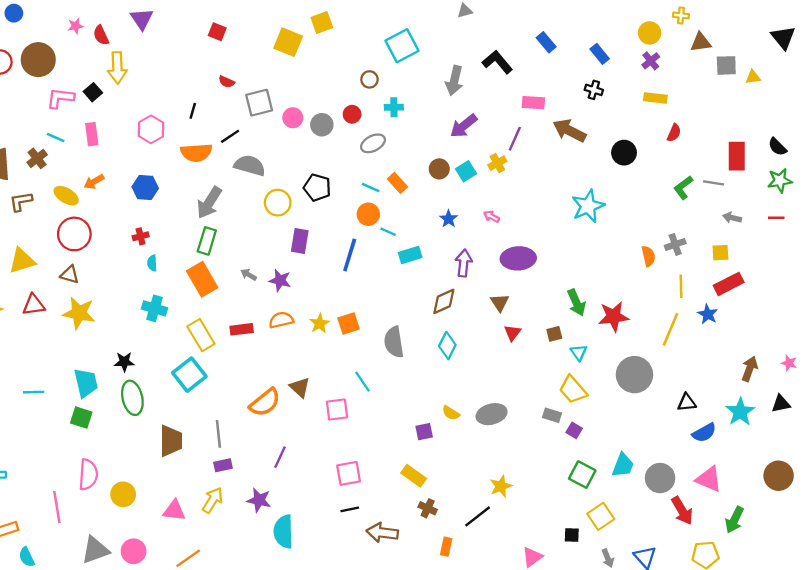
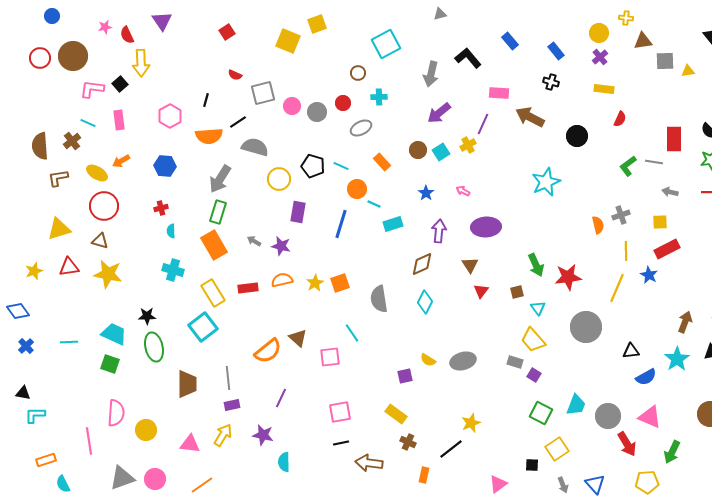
red square: (217, 32) -> (227, 32), turned 35
cyan line: (371, 187) -> (341, 166), moved
cyan trapezoid: (86, 383) -> (114, 334), turned -52
cyan semicircle: (283, 532) -> (284, 462), size x0.7

